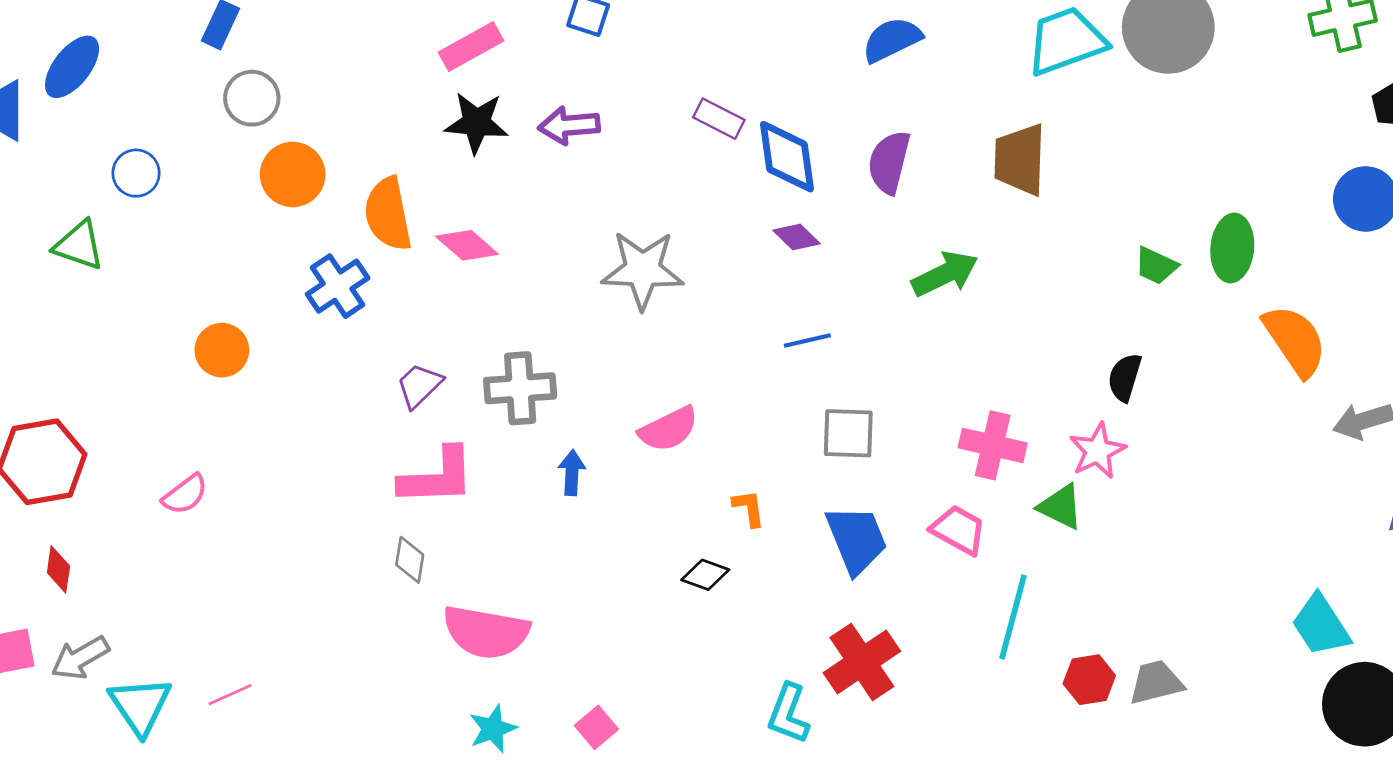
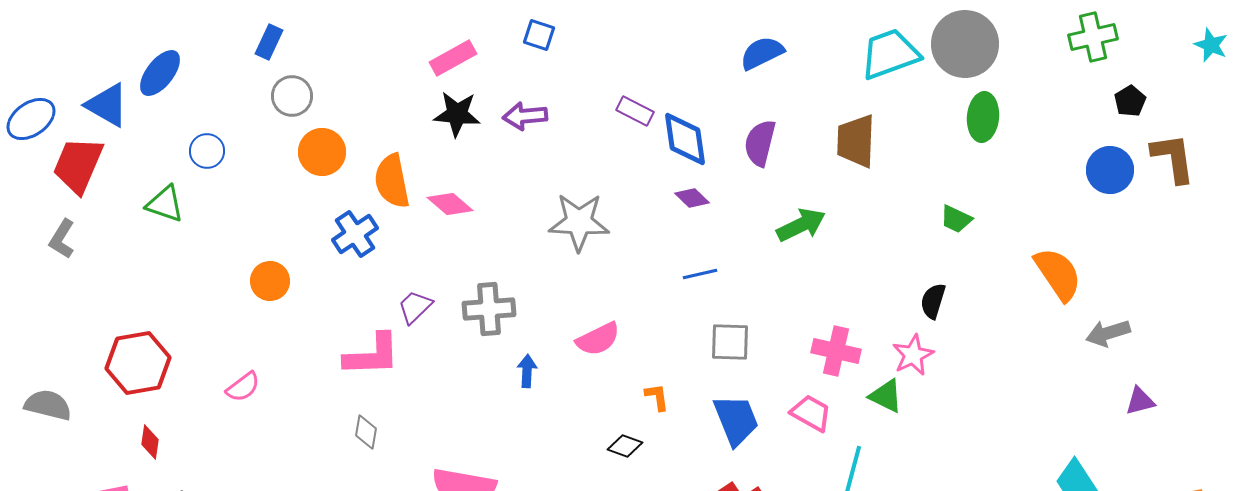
green ellipse: (1232, 248) -> (983, 117), moved
pink L-shape: (437, 477) -> (372, 355), moved
gray diamond: (410, 560) -> (366, 432), moved

